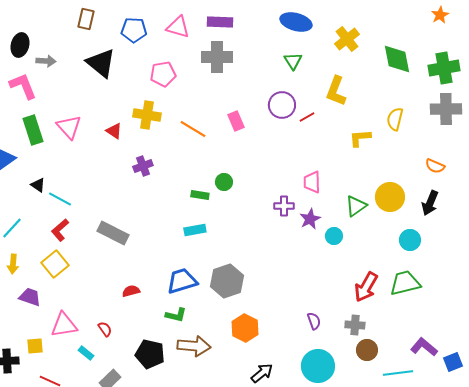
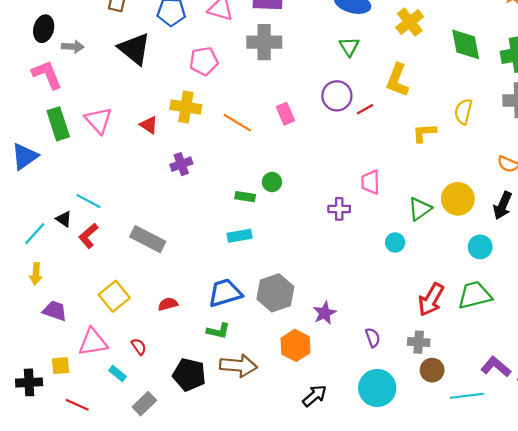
black triangle: (38, 185) -> (64, 219), moved
purple star: (310, 219) -> (325, 313), moved
yellow square: (55, 264) -> (114, 296), moved

